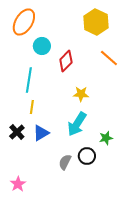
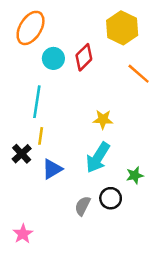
red diamond: (66, 61) -> (84, 57), moved
black cross: (17, 132) -> (22, 154), moved

